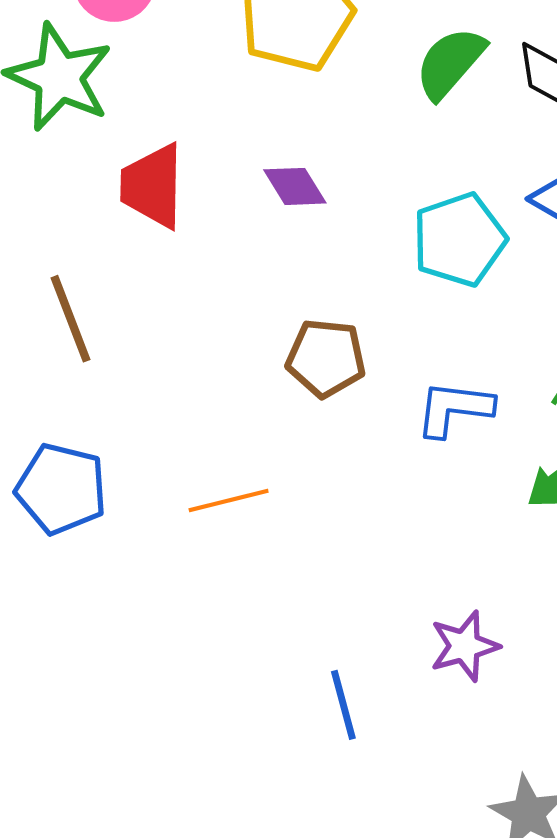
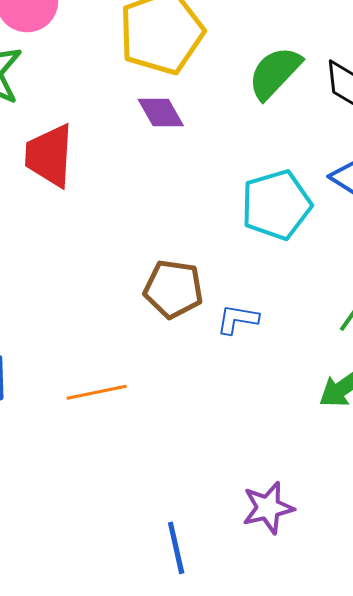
purple diamond: (295, 186) -> (161, 113), moved
blue L-shape: (454, 409) -> (237, 319), moved, size x0.7

